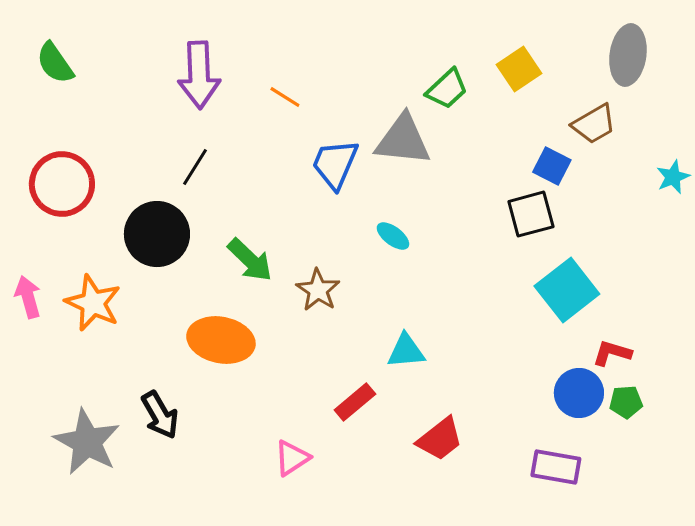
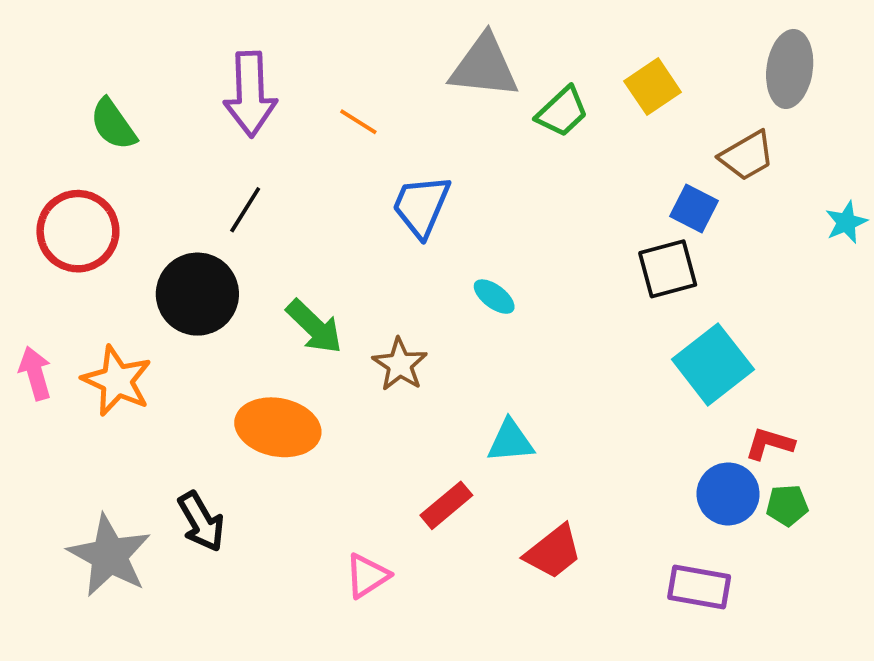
green semicircle: (55, 63) -> (113, 124), moved
gray triangle: (403, 140) -> (484, 66), moved

